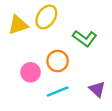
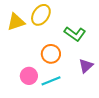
pink circle: (31, 72) -> (29, 76), moved
purple triangle: (97, 89) -> (86, 66), moved, turned 35

